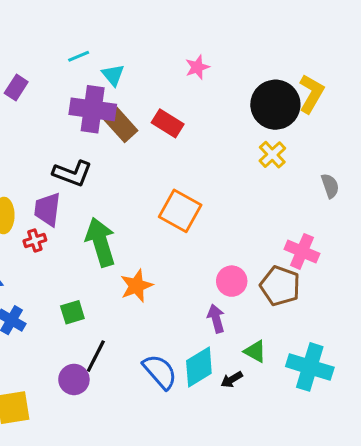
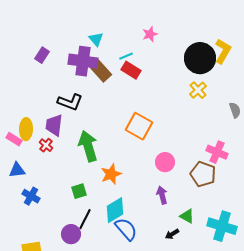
cyan line: (79, 56) -> (126, 56), moved
purple rectangle: (16, 87) -> (42, 55), moved
red cross: (35, 240) -> (46, 145), turned -32
pink circle: (232, 281) -> (165, 162), moved
green square: (72, 312) -> (79, 191), moved
cyan diamond: (199, 367) -> (115, 210), moved

